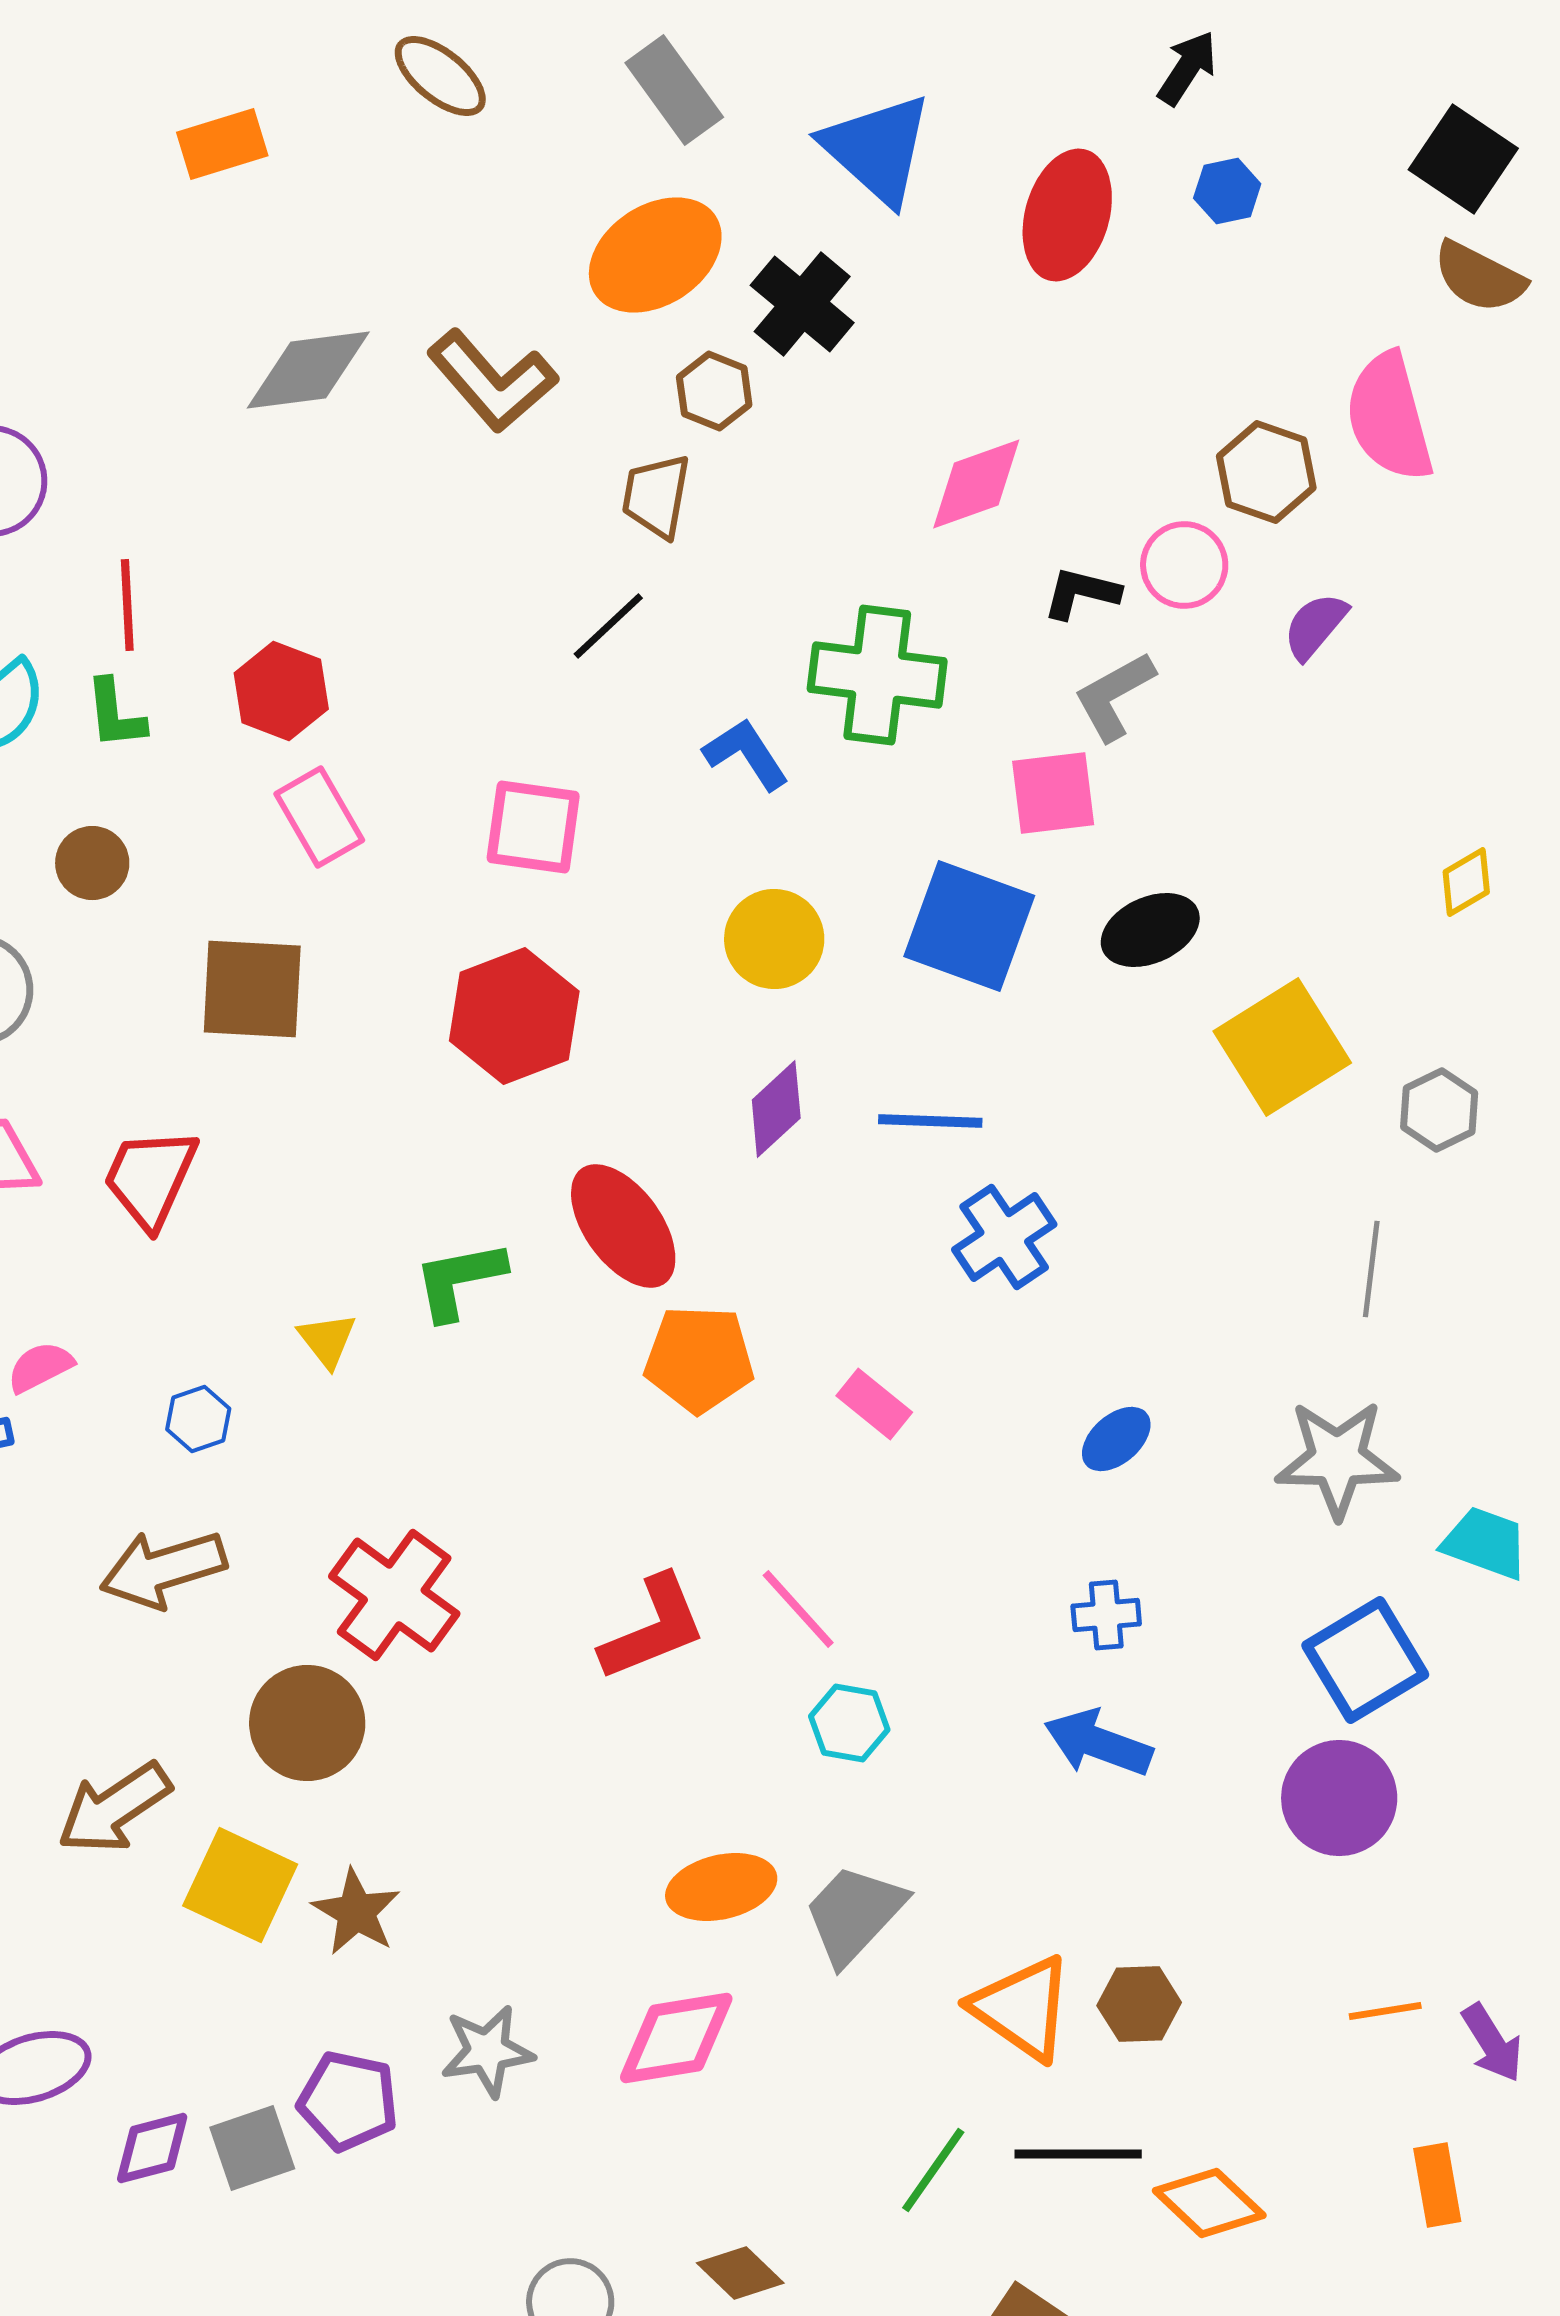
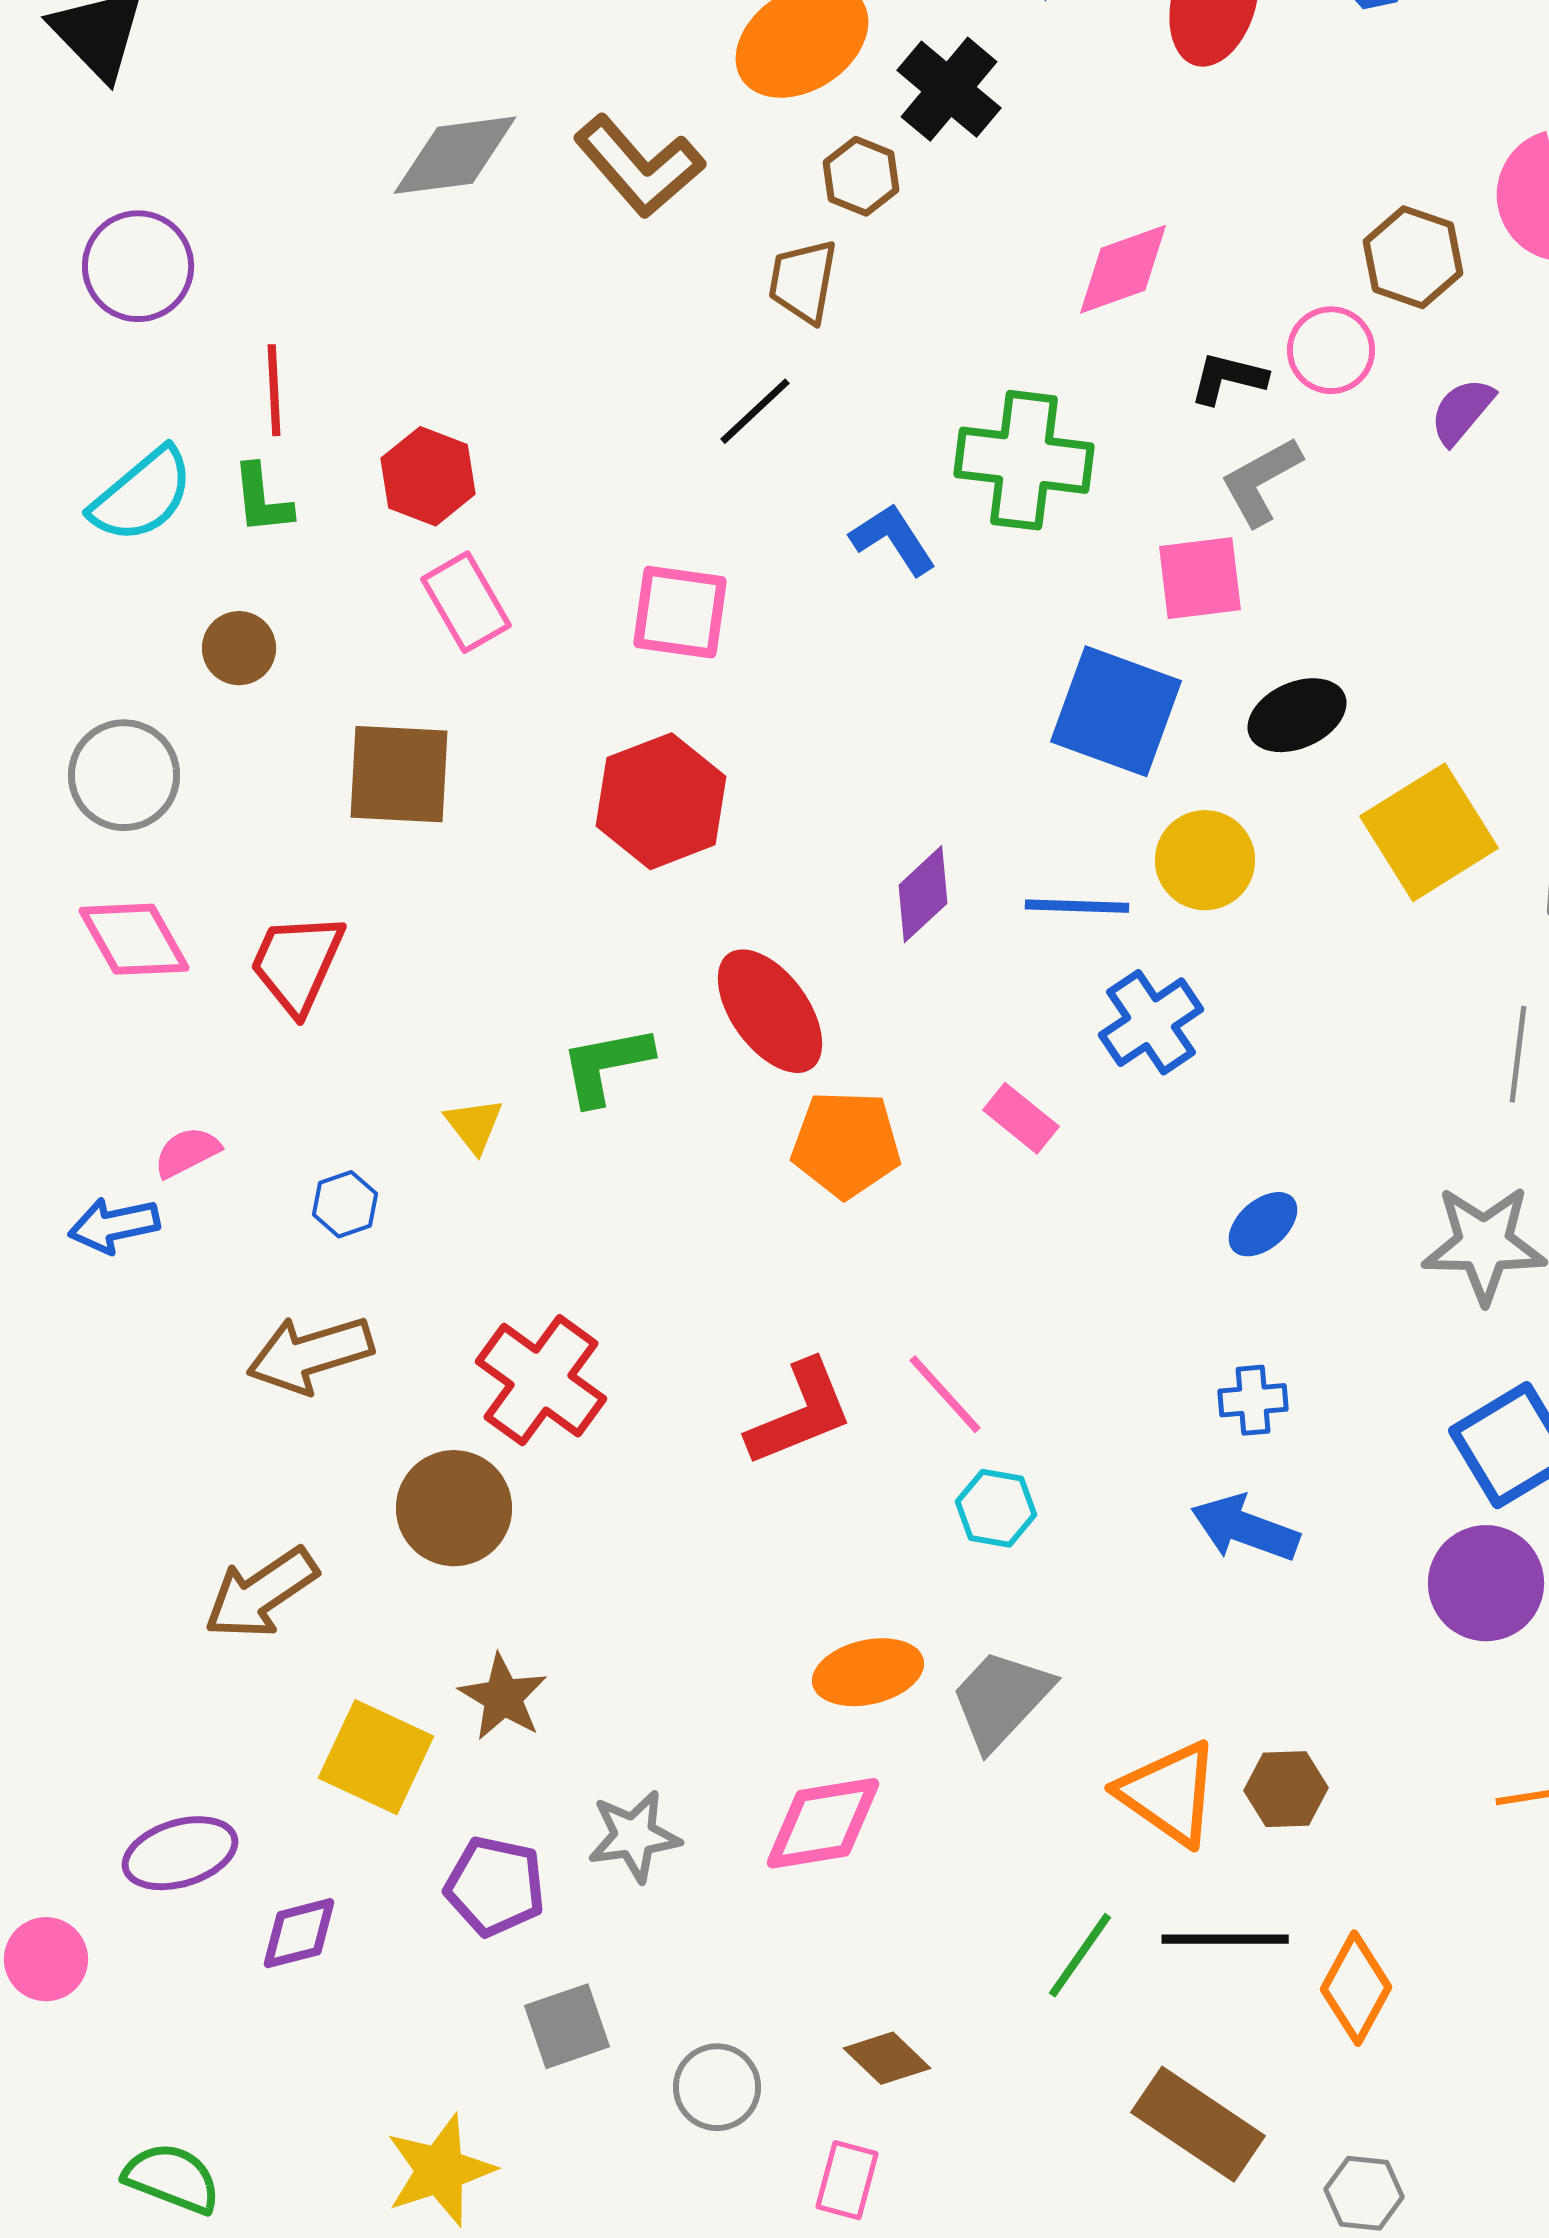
yellow circle: (774, 939) -> (1205, 860), moved
pink rectangle: (874, 1404) -> (1021, 1118), moved
yellow square: (240, 1885) -> (376, 1757), moved
gray square: (252, 2148) -> (567, 2026), moved
orange diamond: (1209, 2203) -> (1356, 1988), turned 75

